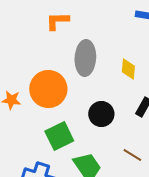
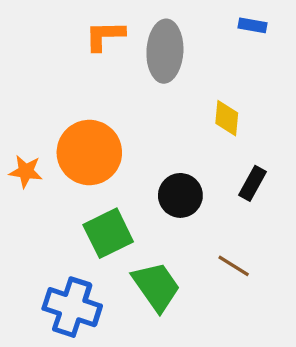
gray ellipse: (85, 58) -> (165, 51), moved

